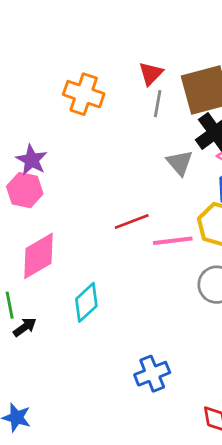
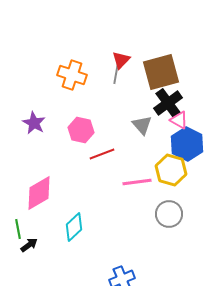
gray line: (158, 104) -> (116, 74), moved
pink hexagon: (25, 190) -> (81, 130), moved
red line: (132, 222) -> (102, 154), moved

